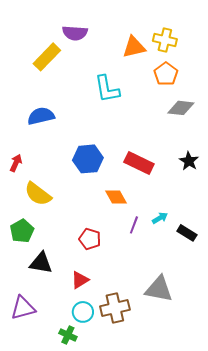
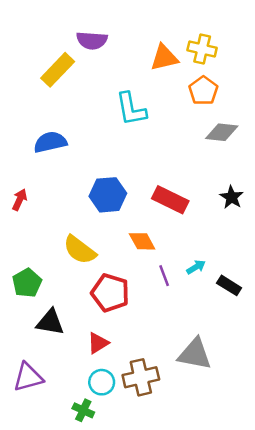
yellow semicircle: (38, 194) -> (80, 250), moved
purple line: (134, 225) -> (164, 276), turned -42
red pentagon: (90, 239) -> (110, 293), size x1.4

